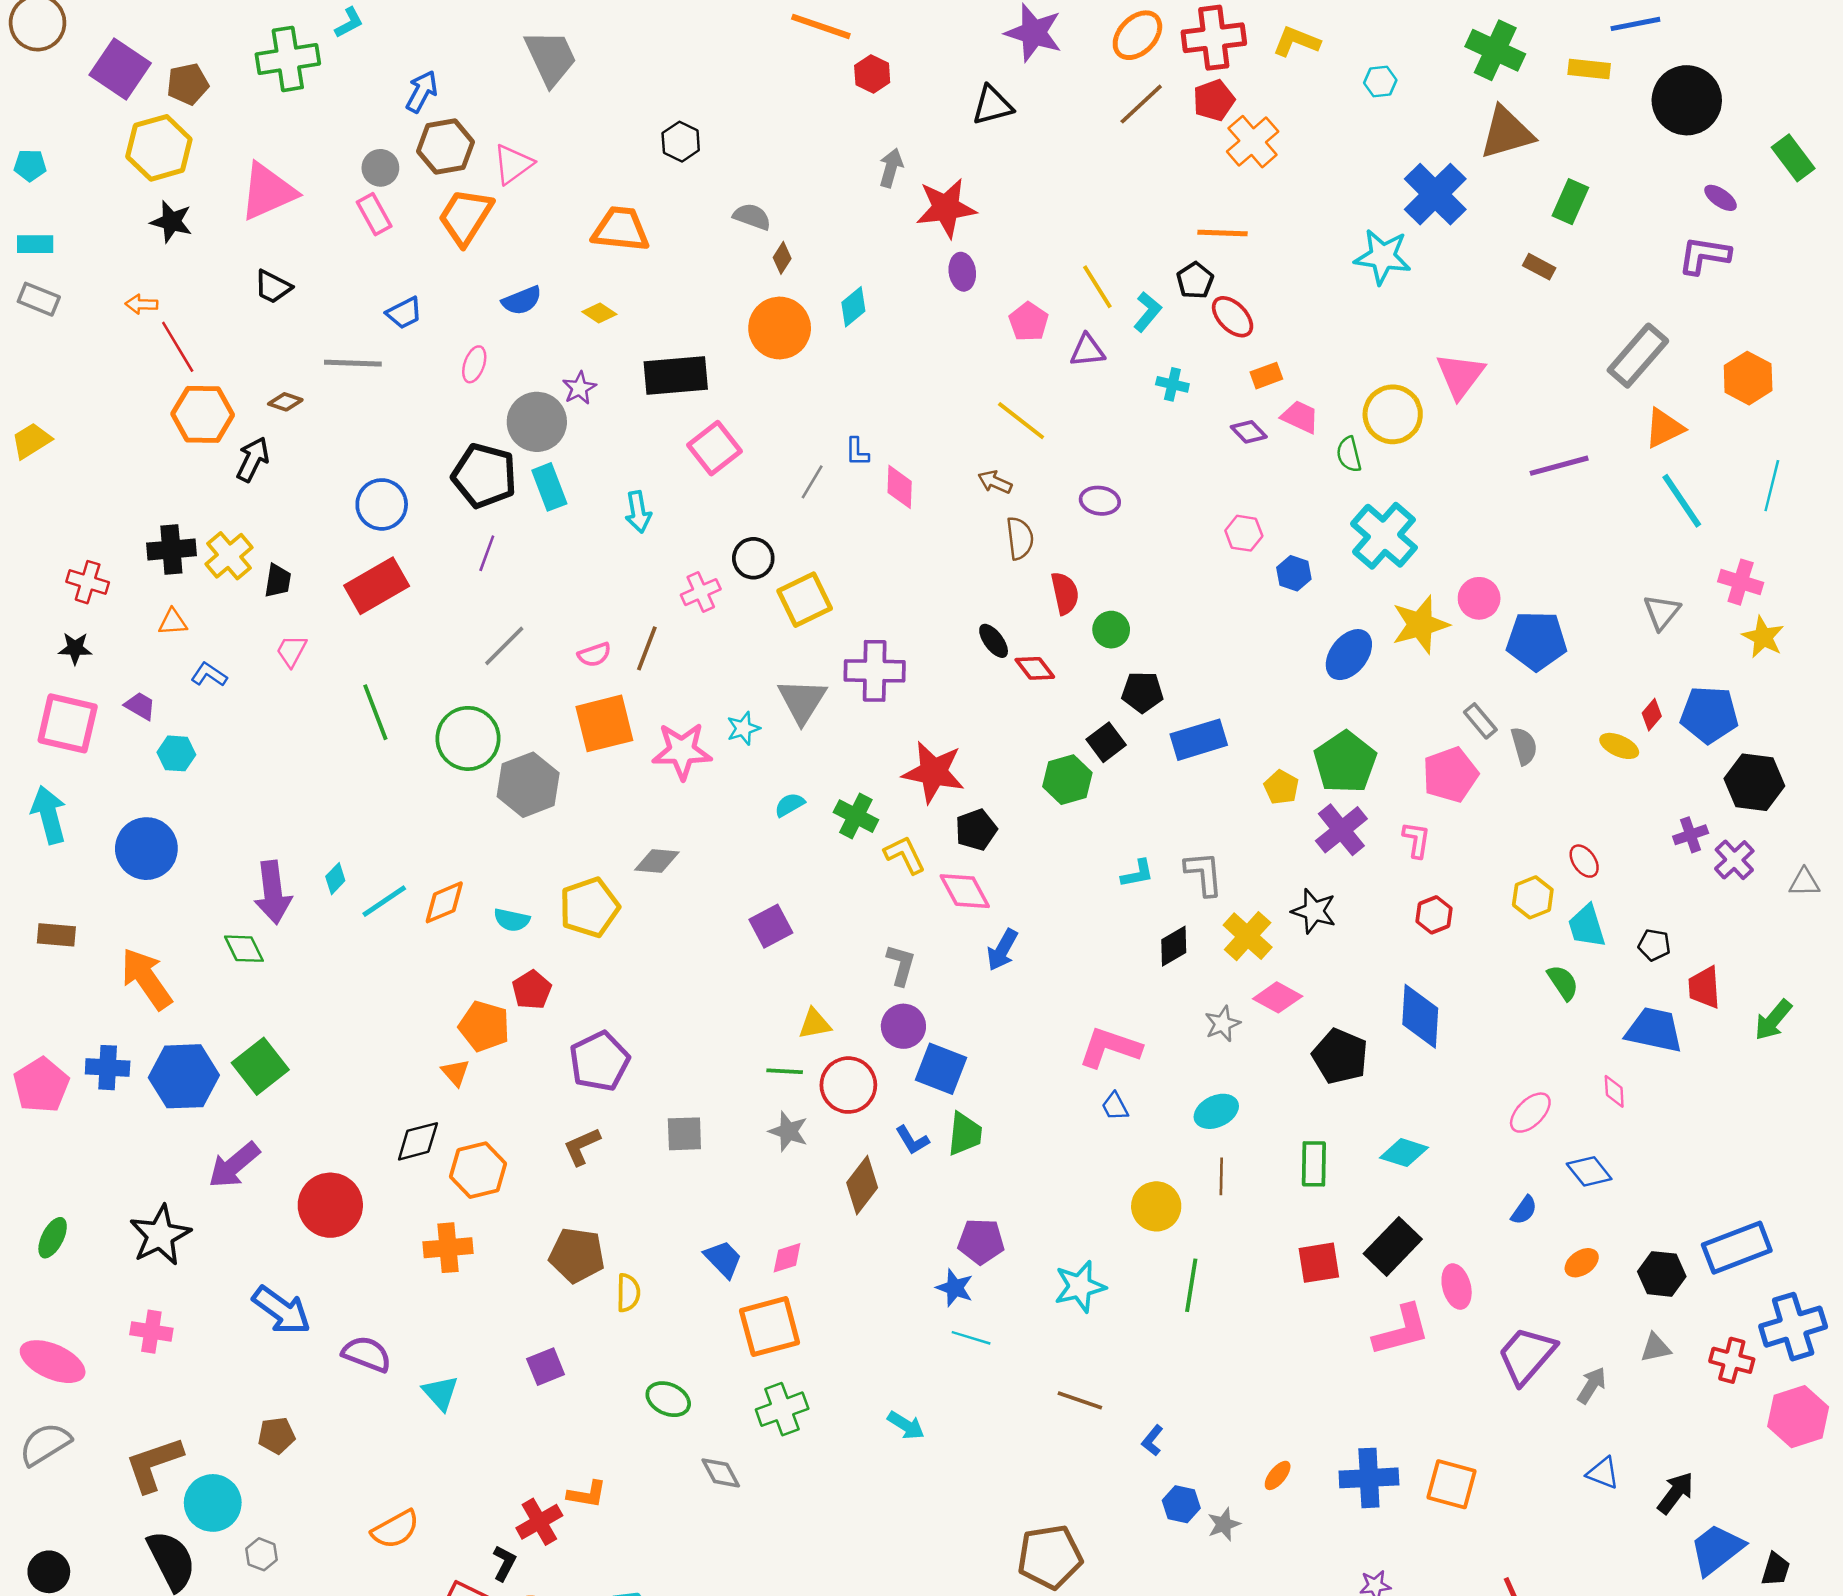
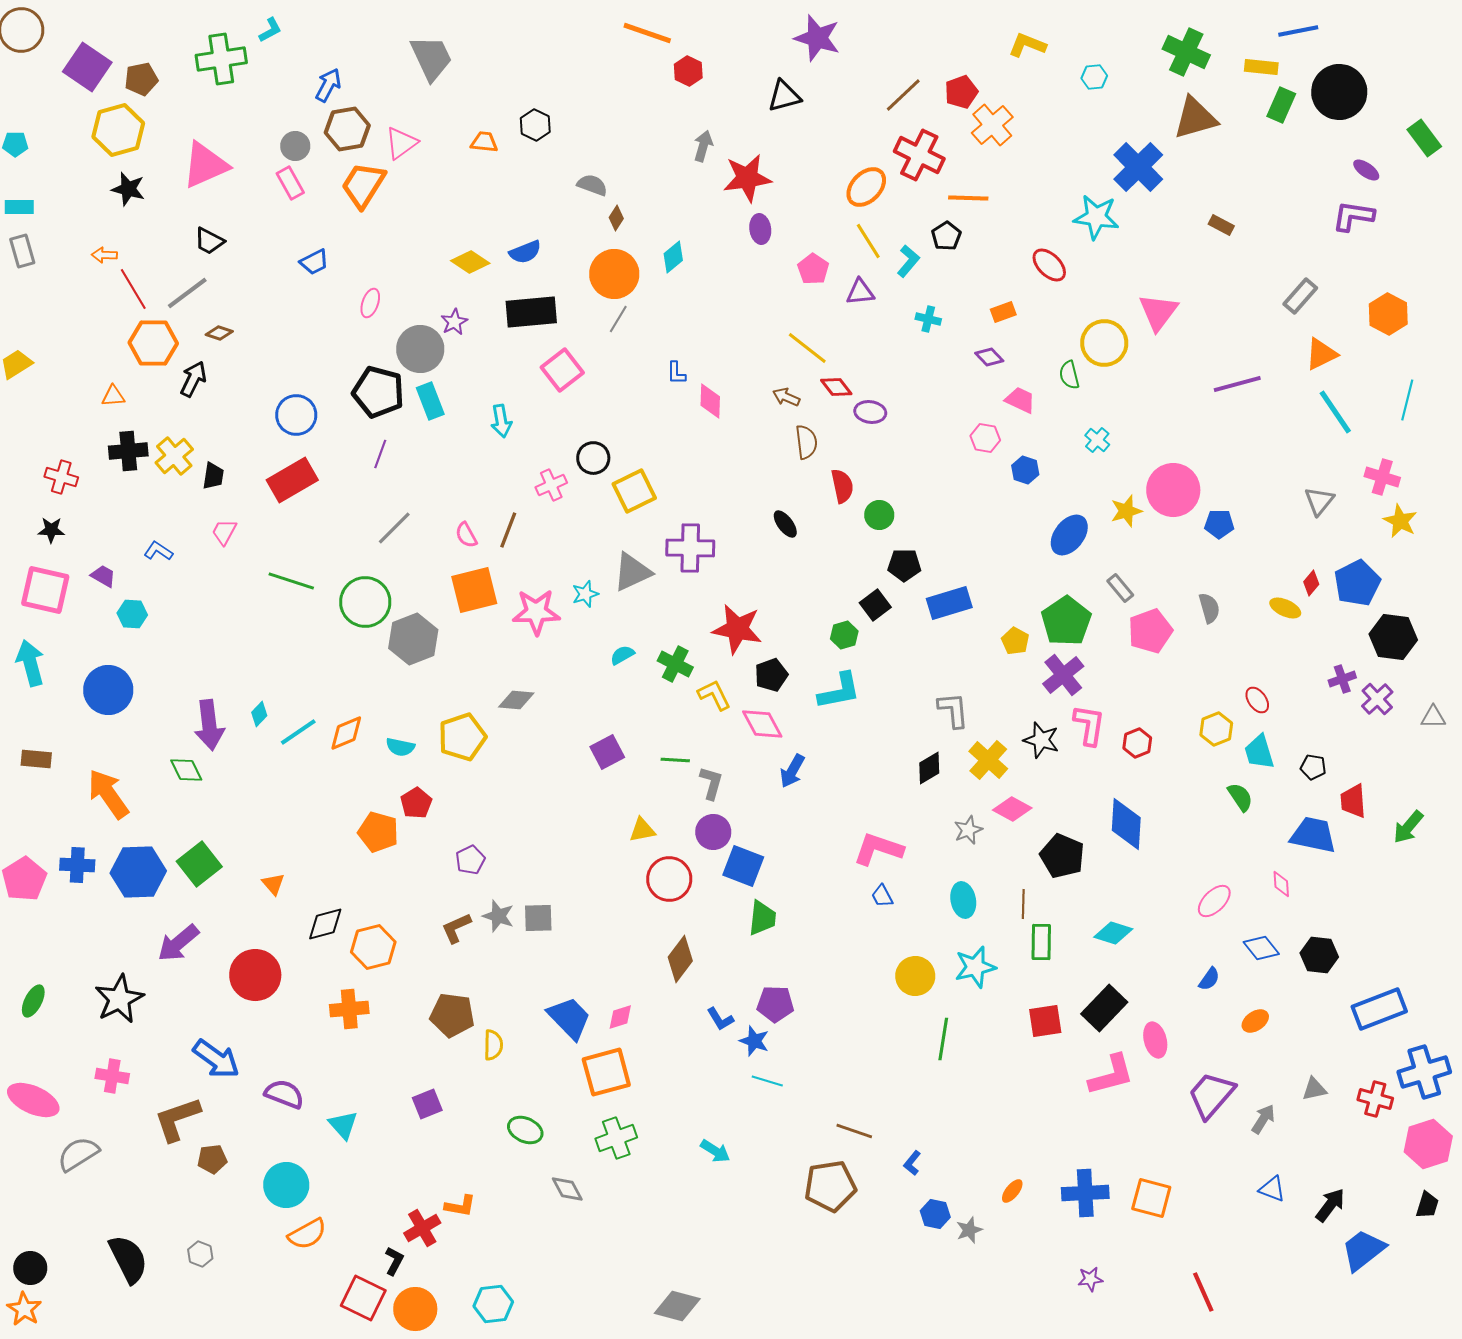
orange ellipse: (1137, 35) -> (866, 187), moved
red cross: (1214, 38) -> (919, 155), moved, turned 33
green rectangle: (1570, 202) -> (1281, 105), moved
orange trapezoid: (621, 229) -> (484, 142), moved, size x0.6
gray rectangle: (39, 299) -> (22, 251), turned 52
blue semicircle: (522, 300) -> (525, 252), moved
yellow diamond: (599, 313) -> (470, 262), size x1.4
red ellipse: (1233, 317) -> (1049, 265), moved
gray rectangle: (1638, 356) -> (1300, 296), size x0.7
gray line: (353, 363) -> (187, 293), moved, turned -39
pink trapezoid: (1300, 417) -> (1020, 400), moved
gray line: (812, 482) -> (618, 319), moved
cyan cross: (1384, 536) -> (1097, 440), size x0.5
pink circle: (1479, 598) -> (1173, 490), size x1.6
orange triangle: (173, 622) -> (113, 396), moved
yellow star: (1420, 625) -> (1126, 511), size x0.7
blue pentagon: (1537, 641) -> (1219, 524), size x0.6
pink semicircle: (594, 655) -> (466, 535), turned 80
red diamond: (1035, 668) -> (836, 387), moved
gray triangle: (802, 701) -> (632, 572), turned 33
green line: (375, 712) -> (291, 581), turned -51
blue pentagon: (1709, 715) -> (1357, 583), turned -30
gray rectangle: (1480, 721) -> (1120, 588), moved
green hexagon: (1067, 780) -> (844, 635), size x0.7
pink L-shape: (1416, 840) -> (1089, 725), moved, size x1.4
cyan L-shape: (1137, 874) -> (839, 691), moved, size x1.6
purple pentagon: (599, 1061) -> (470, 860), size x0.6
green line: (785, 1071) -> (675, 760), moved
orange triangle: (455, 1073) -> (273, 884), moved
cyan ellipse: (1216, 1111) -> (963, 900), turned -76
gray star: (788, 1131) -> (498, 916), moved
blue L-shape: (912, 1140) -> (720, 1019), moved
brown line: (1221, 1176) -> (1023, 904), moved
blue trapezoid: (723, 1259) -> (569, 1018), size x1.4
black hexagon: (1662, 1274) -> (1319, 955), moved
cyan star: (1080, 1287) -> (975, 967), moved
gray semicircle: (45, 1444) -> (78, 1154), moved
brown L-shape: (154, 1464) -> (177, 1119), moved
cyan circle: (213, 1503) -> (286, 1185), moved
brown pentagon: (1050, 1557) -> (830, 1186), moved
black trapezoid: (1776, 1569) -> (1427, 1205), moved

